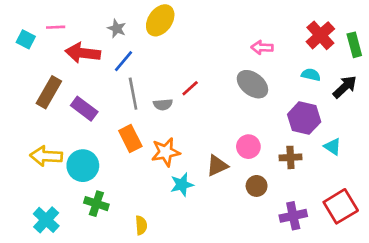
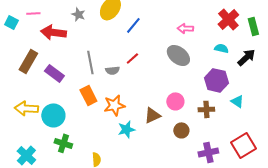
blue line: (124, 61) -> (133, 25), moved

